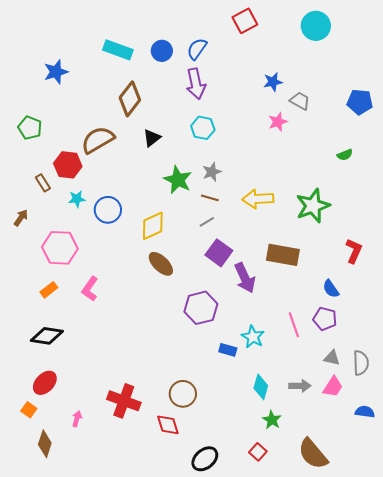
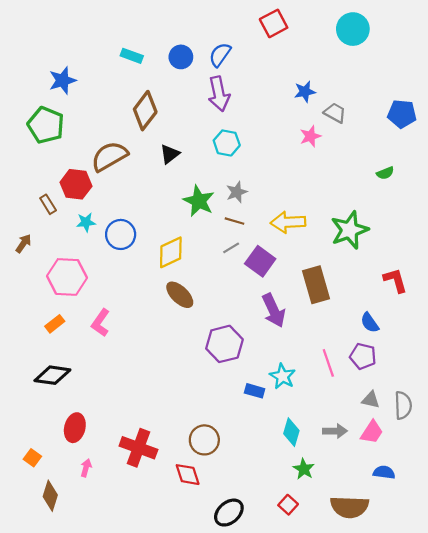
cyan rectangle: (118, 50) -> (132, 56), size x0.7
green pentagon: (30, 128) -> (46, 125), moved, size x1.4
red L-shape: (354, 251) -> (395, 280), turned -40
purple square: (219, 253) -> (260, 261), moved
brown rectangle: (283, 255) -> (316, 285), turned 64
red ellipse: (45, 383) -> (75, 428), moved, turned -30
blue semicircle: (365, 412) -> (384, 472), moved
brown semicircle: (313, 454) -> (349, 507), turned -48

